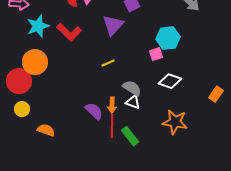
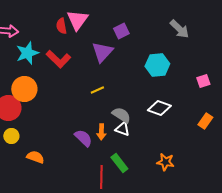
pink square: (156, 54) -> (203, 81), moved
orange star: (175, 122) -> (165, 162), moved, size x0.7
red line: (112, 126) -> (101, 177), moved

